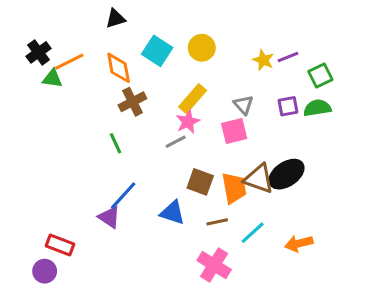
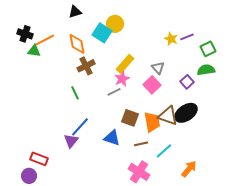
yellow circle: (202, 48) -> (115, 24), moved
black cross: (38, 52) -> (25, 34), turned -35
purple square: (288, 106) -> (187, 82), moved, turned -32
pink square: (234, 131) -> (152, 85), turned -30
purple triangle: (109, 217) -> (71, 141), turned 35
orange arrow: (299, 243) -> (189, 169), moved, turned 144

